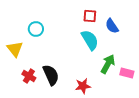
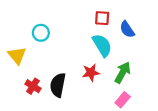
pink rectangle: (127, 73) -> (123, 100), moved, turned -64
black semicircle: (51, 75) -> (58, 85), turned -145
red star: (83, 86) -> (91, 73), moved

